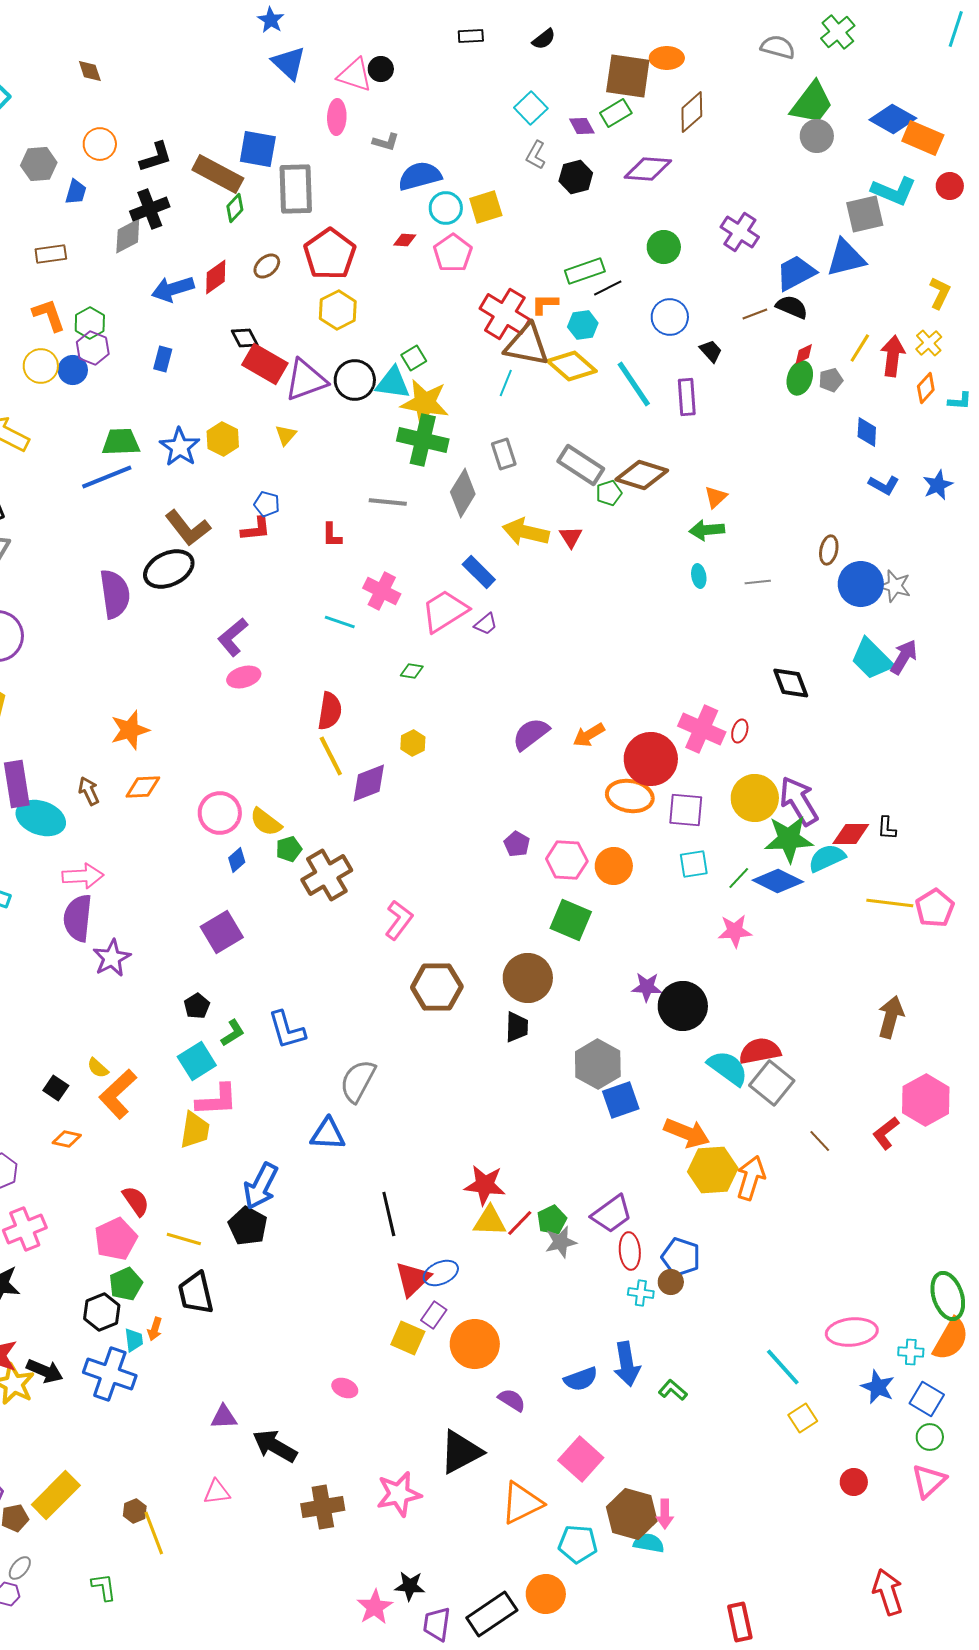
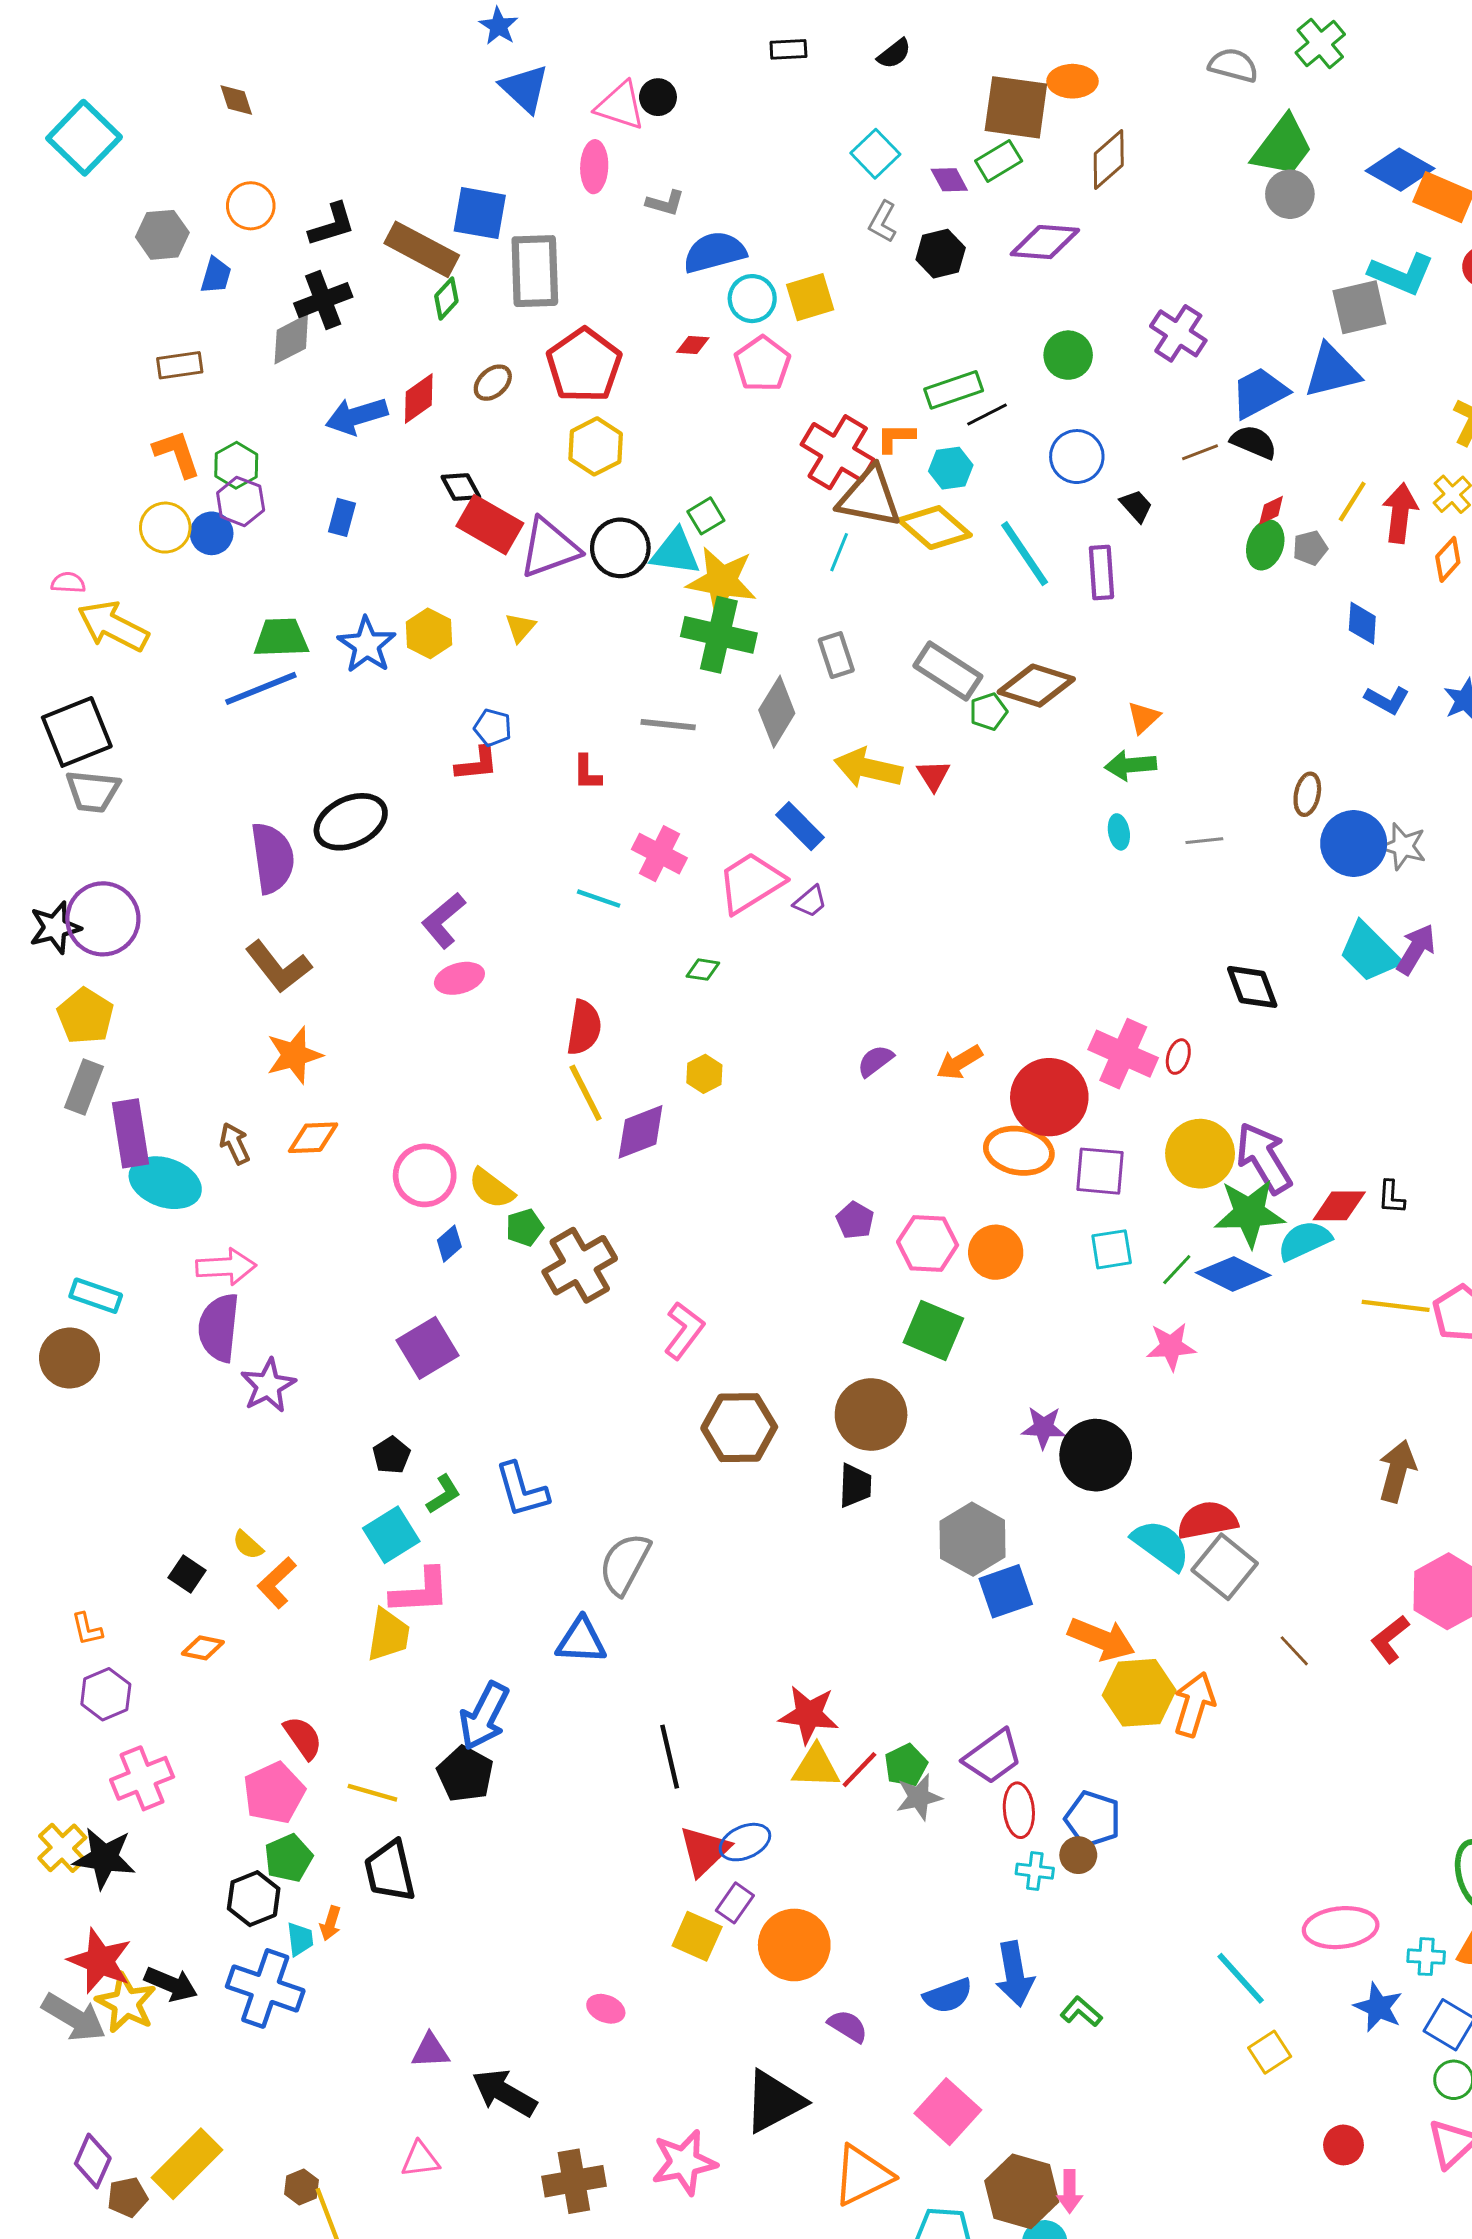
brown L-shape: (188, 528) -> (278, 967), moved
purple semicircle: (531, 734) -> (875, 1061), size x0.7
orange L-shape: (118, 1094) -> (277, 1583), size x0.7

